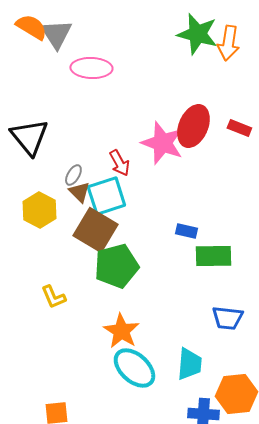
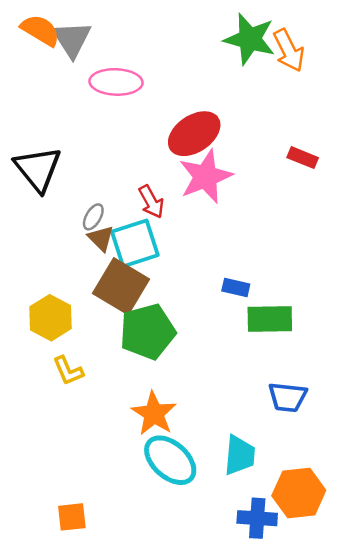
orange arrow: (228, 43) -> (289, 50), turned -36
red ellipse: (193, 126) -> (194, 134), moved, turned 33
pink star: (162, 143) -> (206, 177), turned 30
yellow hexagon: (39, 210) -> (50, 318), moved

